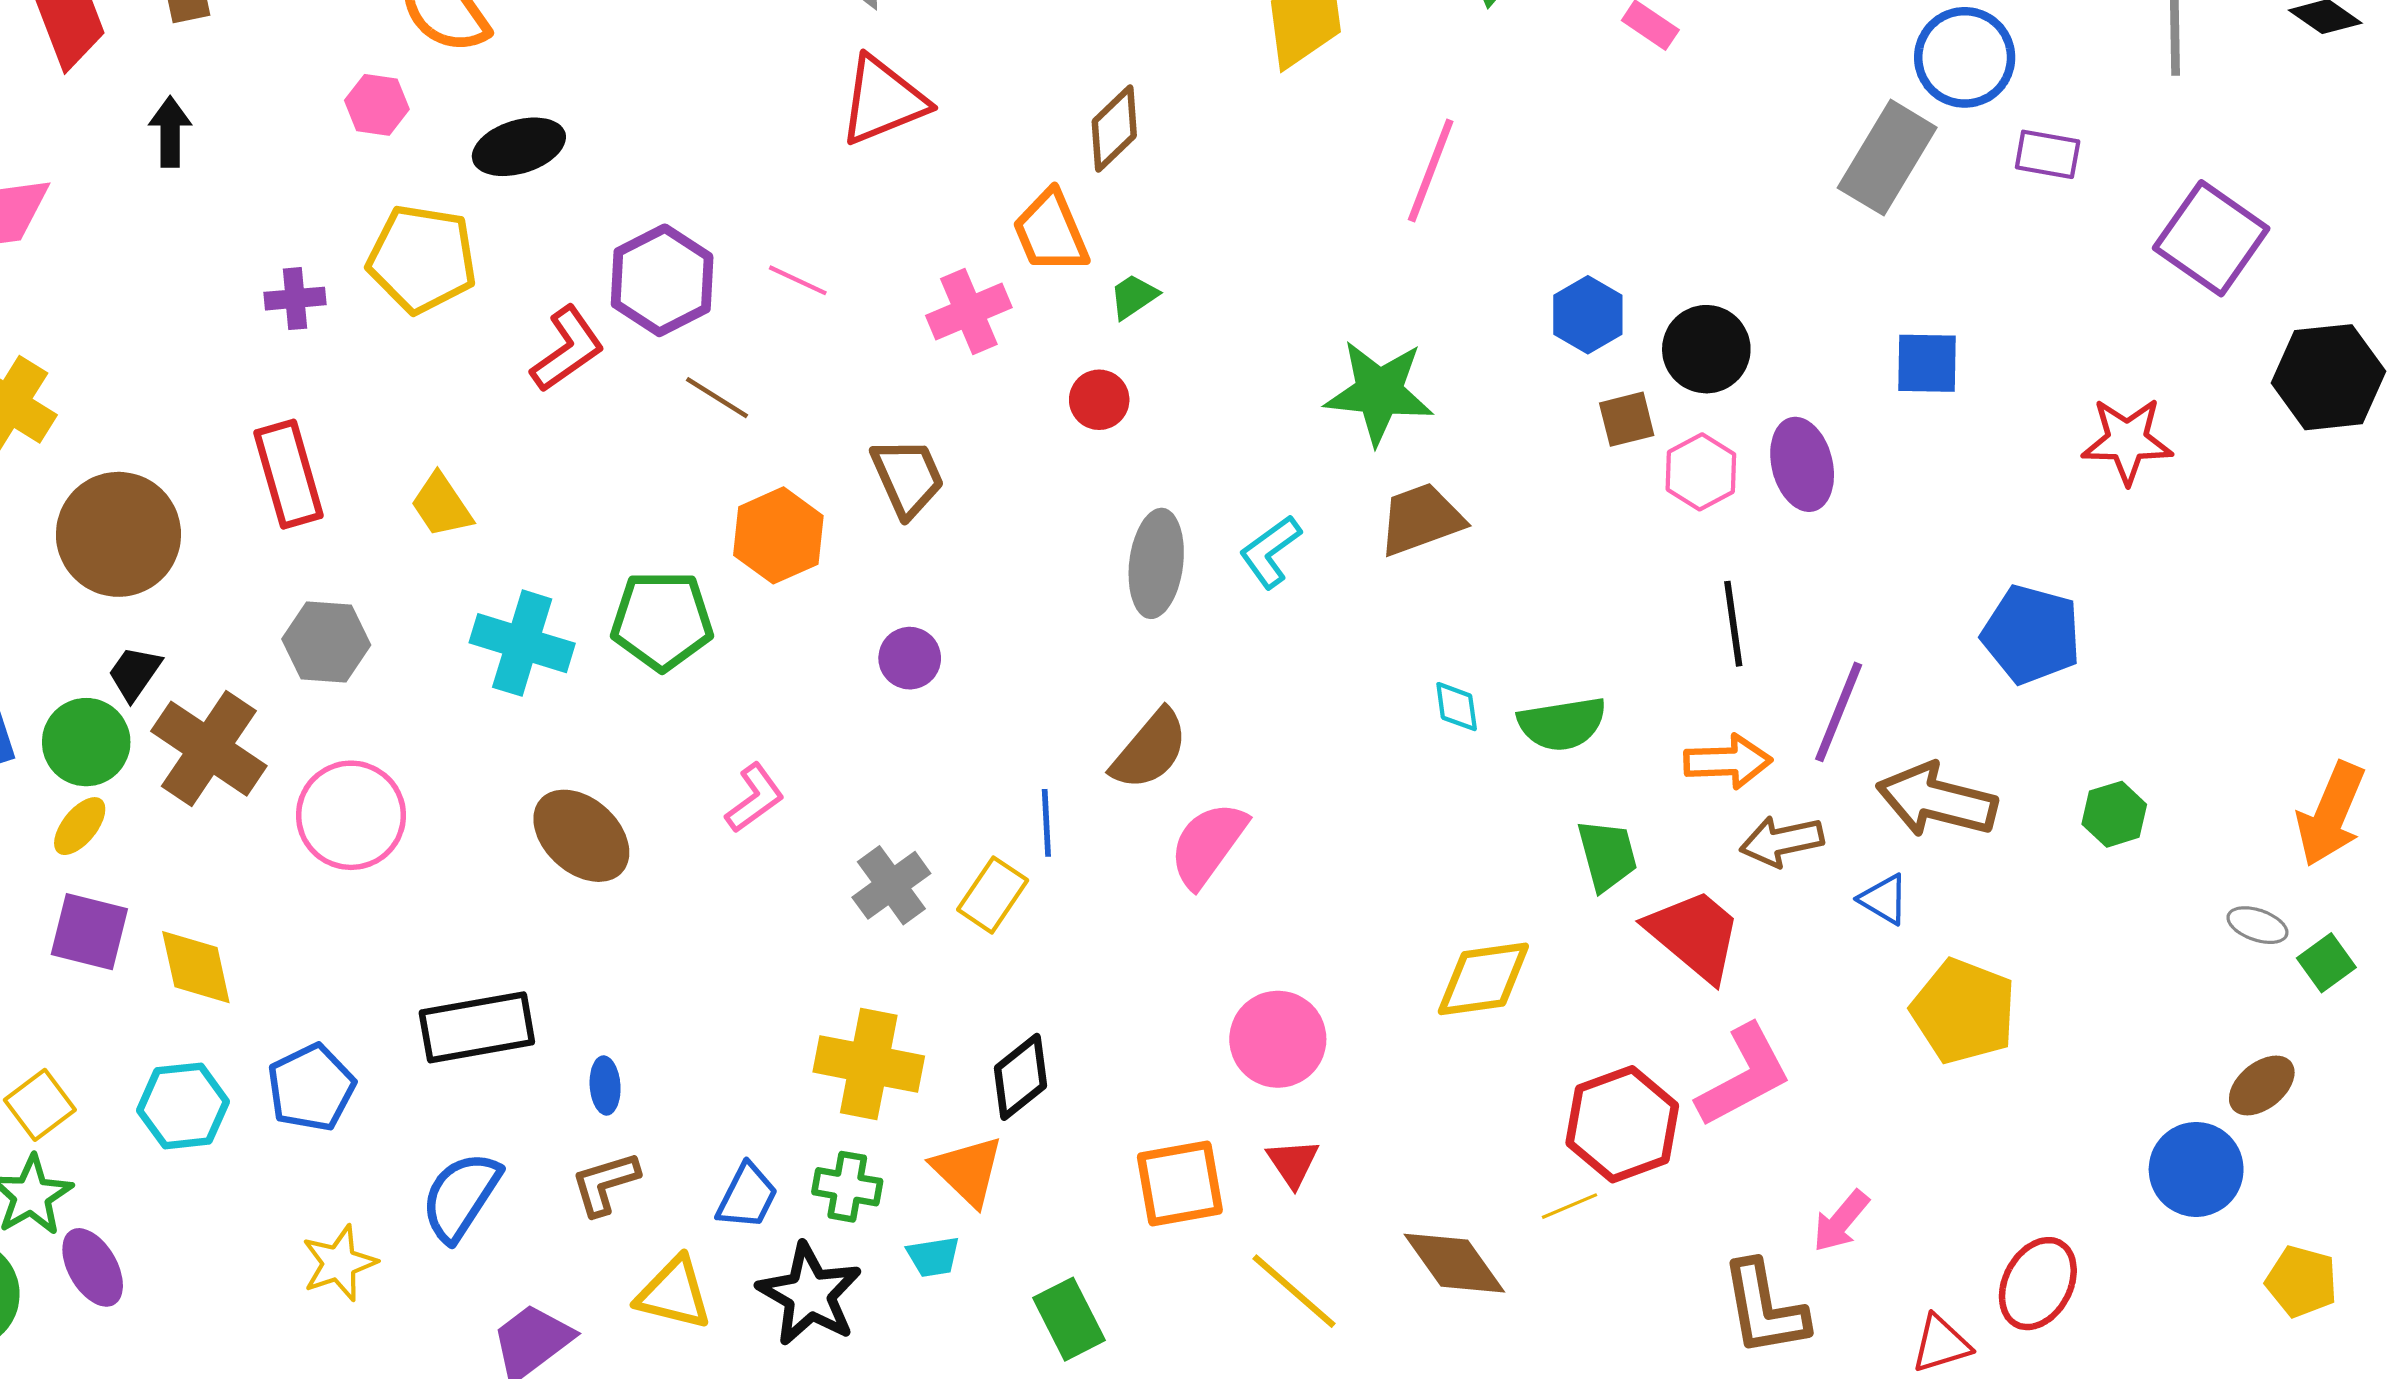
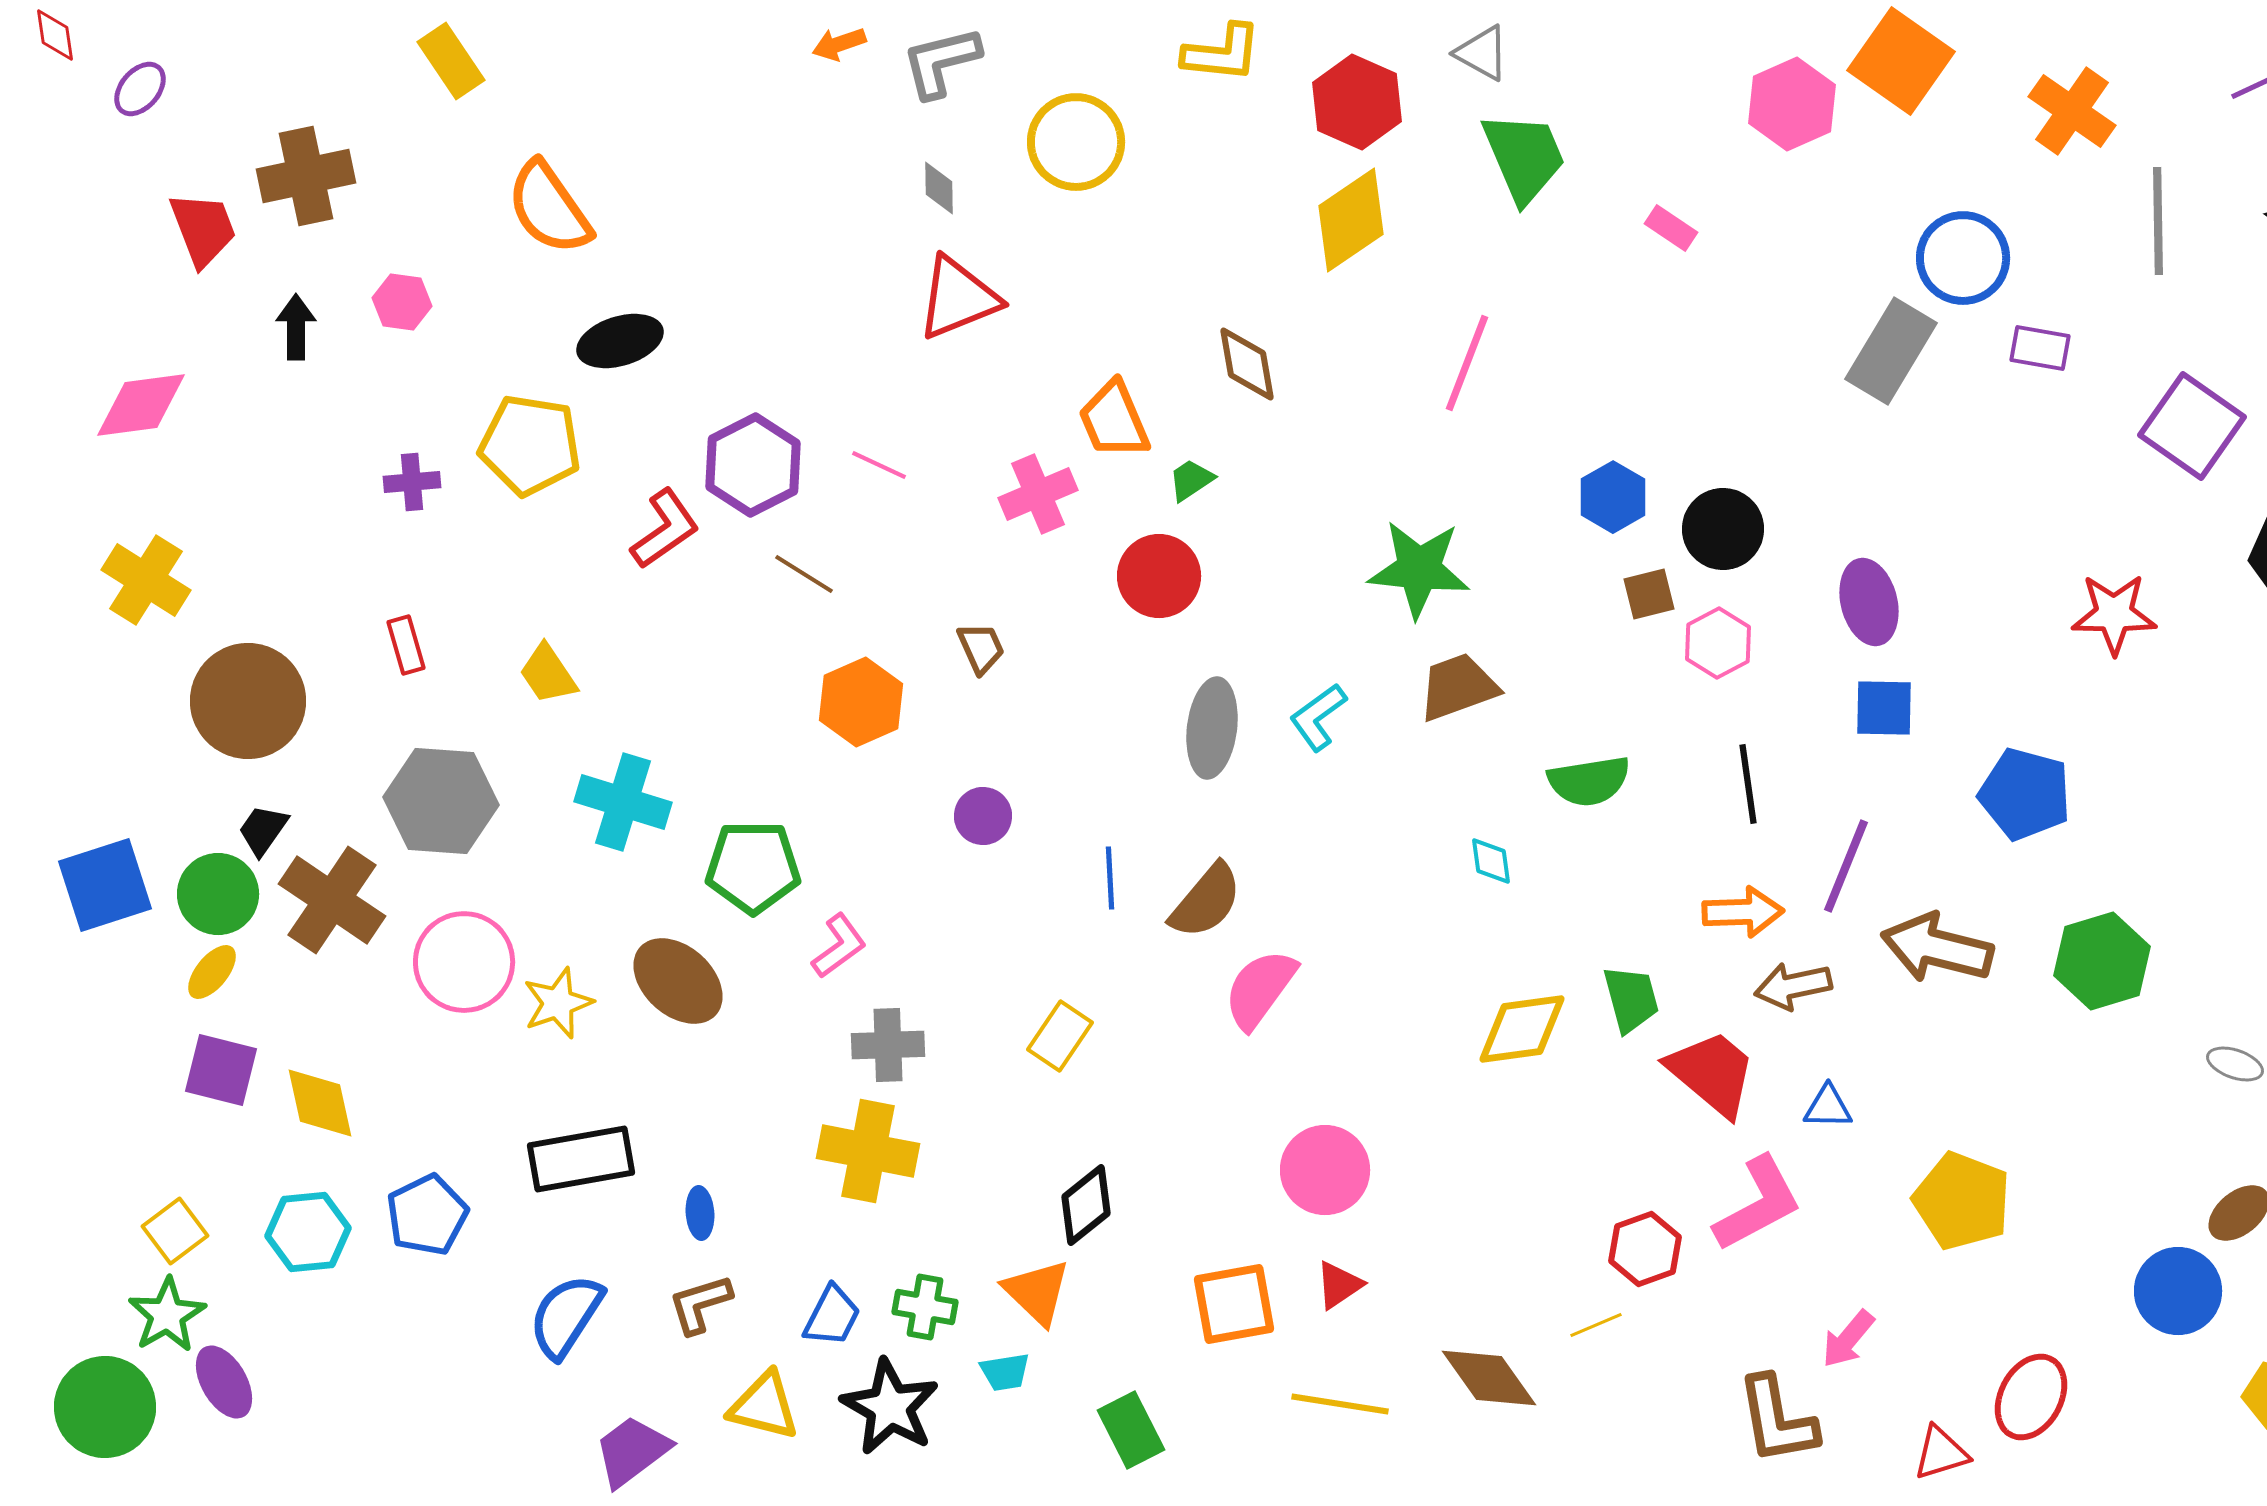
pink hexagon: (377, 105) -> (402, 302), moved
brown diamond: (1114, 128) -> (1247, 364), moved, turned -56
blue square: (1927, 363) -> (1884, 708), moved
red circle: (1099, 400) -> (1159, 576), size x1.5
purple ellipse: (1802, 464) -> (1869, 602), moved
red rectangle: (289, 474) -> (406, 645), size x0.6
brown trapezoid: (908, 477) -> (981, 648), size x0.7
green pentagon: (662, 620) -> (753, 867), moved
gray hexagon: (326, 642) -> (441, 801), size x1.4
green semicircle: (1562, 724) -> (1589, 781), moved
green hexagon: (2114, 814) -> (2102, 961), size x1.6
blue line: (1046, 823) -> (1110, 878), moved
gray cross: (891, 885) -> (888, 1045), moved, turned 34
blue triangle: (1884, 899) -> (1828, 1107), moved, turned -30
yellow diamond: (1483, 979) -> (1522, 1029), moved
yellow pentagon: (1964, 1011) -> (1962, 1201), moved
yellow cross: (869, 1064) -> (868, 1151), moved
red hexagon: (1622, 1124) -> (1645, 1249), size x0.7
red triangle: (1293, 1163) -> (1339, 1285), turned 30
yellow star: (339, 1263) -> (558, 1003), moved
yellow line: (1294, 1291) -> (1340, 1404), turned -32

